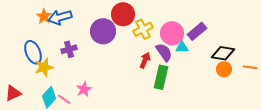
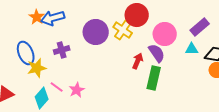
red circle: (123, 14) -> (137, 15), moved
yellow cross: (143, 29) -> (123, 30), moved, turned -30
purple rectangle: (197, 31) -> (200, 27), moved
cyan triangle: (182, 47) -> (192, 49), moved
pink line: (64, 99) -> (57, 87), moved

